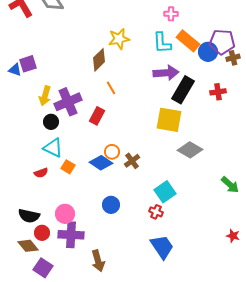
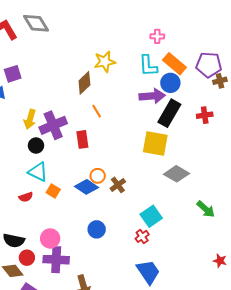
blue circle: (208, 52) -> (170, 83), moved
purple square: (28, 64) -> (13, 74), moved
red rectangle: (97, 116) -> (82, 139), turned -36
green arrow: (230, 185) -> (206, 209), moved
red cross: (156, 212) -> (142, 236), turned 32

